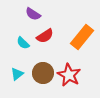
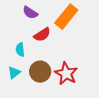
orange rectangle: (82, 37) -> (66, 17), moved
cyan semicircle: (23, 43) -> (20, 50), moved, turned 40

